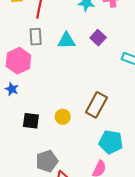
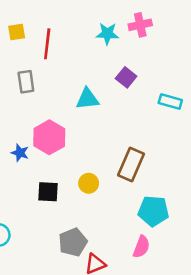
gray rectangle: (36, 37) -> (26, 82), moved
cyan triangle: (66, 41) -> (87, 99), moved
pink hexagon: (18, 61) -> (49, 137), moved

